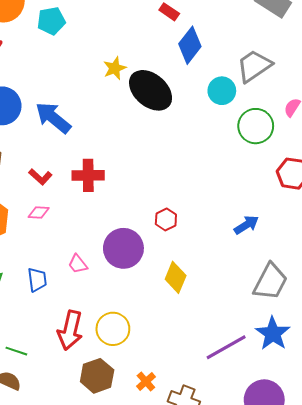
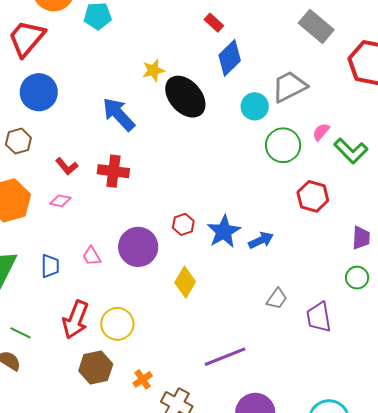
blue arrow: (53, 118) -> (119, 114), moved
gray trapezoid: (270, 282) -> (277, 299), size x0.6
blue star: (273, 334) -> (224, 231), moved

